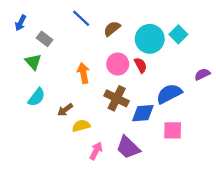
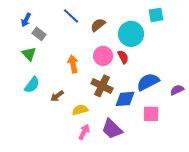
blue arrow: (21, 23) -> (26, 20), moved
cyan square: (178, 34) -> (156, 15), moved, turned 35
purple semicircle: (202, 74) -> (177, 90), moved
yellow semicircle: (81, 126) -> (80, 110), moved

